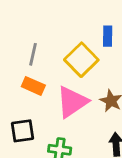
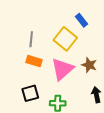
blue rectangle: (108, 36) -> (82, 20), turned -32

